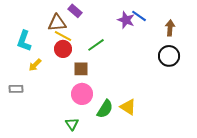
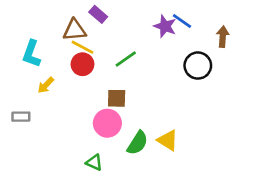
black circle: (169, 56) -> (198, 66), moved
brown square: (81, 69) -> (117, 98), moved
green triangle: (72, 124) -> (94, 163), turned -32

